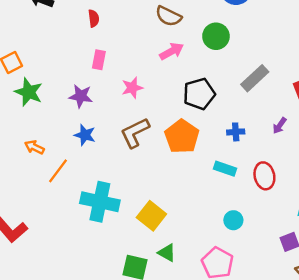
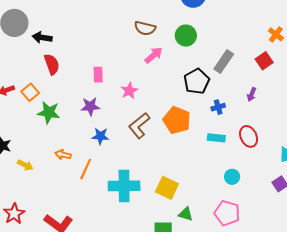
red semicircle: (94, 18) -> (52, 64), moved, size x1.5
black pentagon: (199, 94) -> (197, 81), moved

